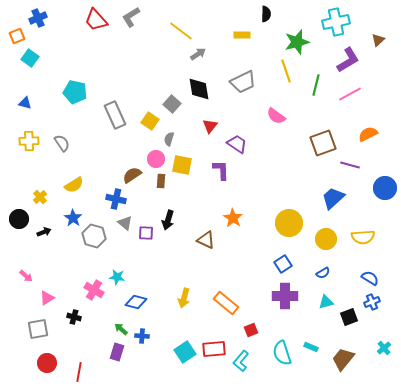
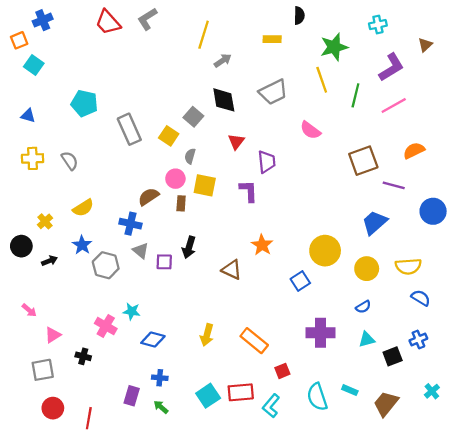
cyan cross: (336, 22) -> (378, 25), size x0.6
yellow line: (181, 31) -> (204, 35), turned 70
purple trapezoid: (237, 144) -> (267, 162), turned 50
blue square: (283, 264) -> (300, 281), moved
blue semicircle: (370, 278) -> (421, 298), moved
green arrow: (121, 329) -> (161, 407), moved

